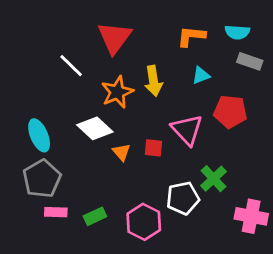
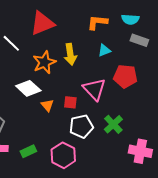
red triangle: (114, 38) -> (42, 23), turned 32
white pentagon: (183, 198) -> (81, 126), moved

